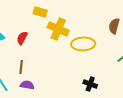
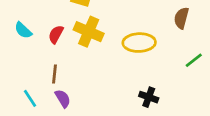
yellow cross: (58, 29) -> (89, 32), moved
purple semicircle: (27, 85) -> (63, 98), turned 48

